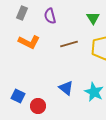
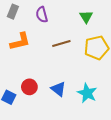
orange L-shape: (29, 42) -> (20, 41), turned -40
red circle: (38, 106) -> (29, 87), moved

